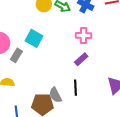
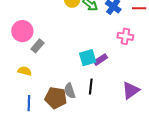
pink cross: (83, 36) -> (125, 36), moved
cyan square: (34, 38) -> (88, 58), moved, turned 36

